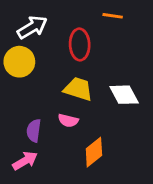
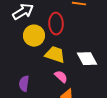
yellow circle: (19, 62) -> (34, 36), moved
pink semicircle: (68, 121) -> (61, 77), moved, turned -152

